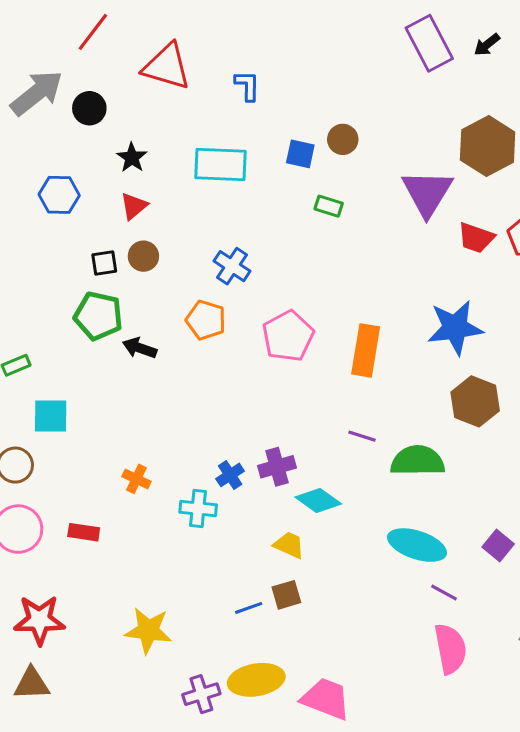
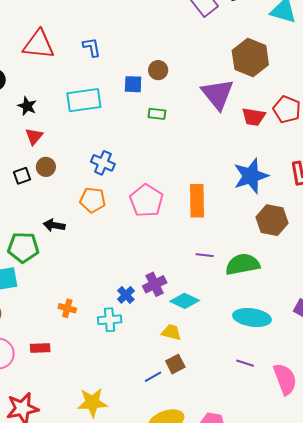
green pentagon: (98, 316) -> (23, 247), moved
purple line: (444, 592) -> (245, 363), moved

